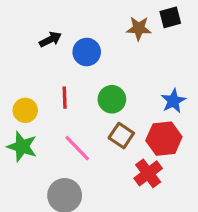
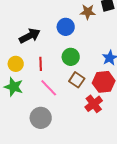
black arrow: (50, 39) -> (30, 36), moved, size x1.5
blue circle: (87, 52) -> (66, 27), moved
red line: (65, 98) -> (41, 64), moved

